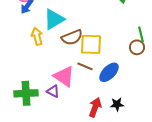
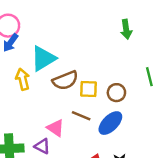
yellow square: (91, 44) -> (88, 89), size x0.7
brown circle: (137, 47) -> (116, 93), moved
pink triangle: (64, 76) -> (56, 128), size x0.7

